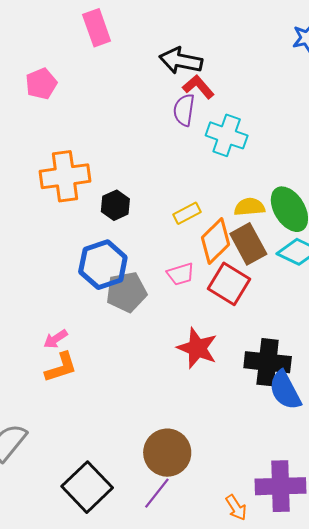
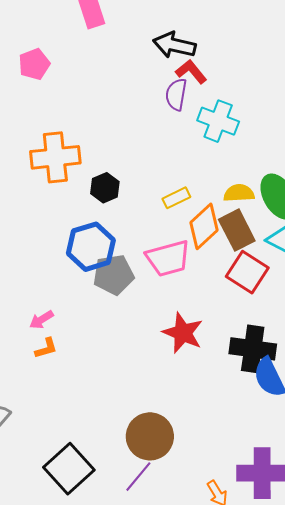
pink trapezoid: (181, 274) -> (168, 258), size x1.6
red square: (229, 284) -> (247, 272), moved
orange L-shape: (61, 367) -> (46, 348), size x0.7

